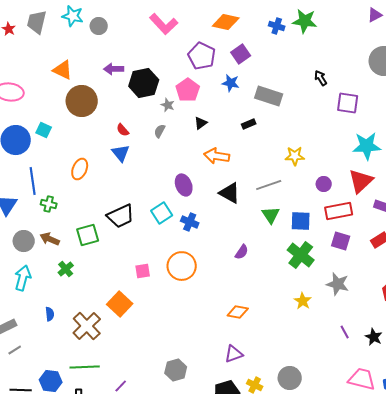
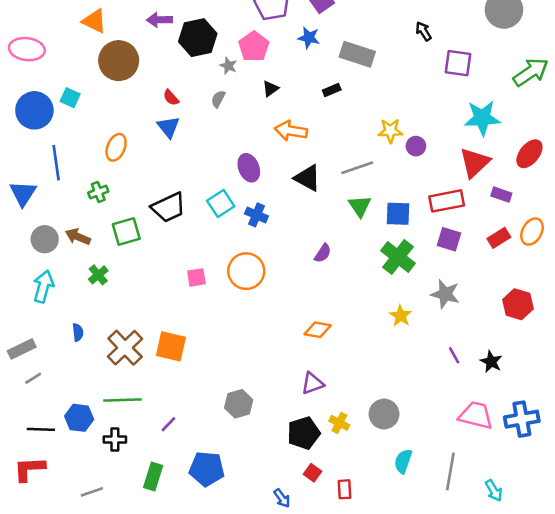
purple circle: (324, 184) -> (416, 146), moved
green cross: (49, 204) -> (98, 192), moved, turned -35
orange square: (120, 304) -> (171, 346), moved, turned -30

